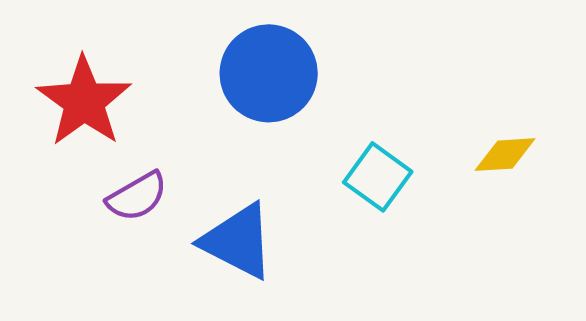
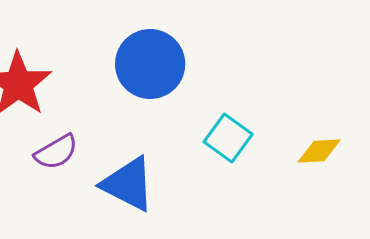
yellow diamond: (505, 155) -> (319, 151), moved

